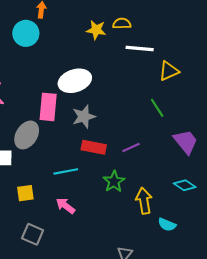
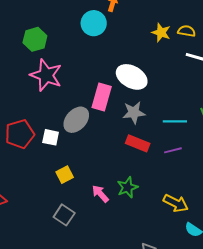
white ellipse: (75, 81) -> (132, 77), turned 36
cyan line: (66, 171) -> (175, 121), moved
green star: (114, 182) -> (127, 187), moved
yellow square: (25, 193) -> (65, 175), turned -30
yellow arrow: (144, 201) -> (176, 203), turned 115

